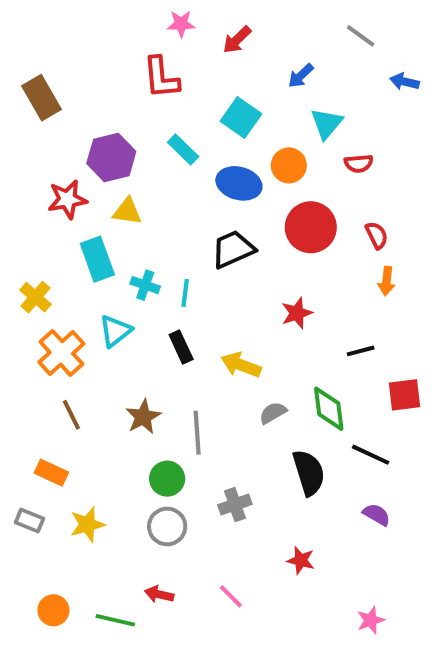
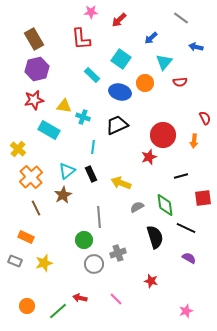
blue arrow: (405, 82) -> (196, 47), moved
brown rectangle: (41, 98) -> (34, 39), moved
purple hexagon: (111, 157) -> (37, 69), moved
red circle: (311, 227) -> (163, 135), moved
red semicircle: (377, 235) -> (205, 118), moved
cyan rectangle: (97, 259) -> (49, 130), turned -40
cyan cross: (145, 285) -> (83, 117), moved
cyan triangle: (115, 331) -> (67, 171), moved
brown star: (143, 417) -> (63, 195), moved
gray circle: (167, 526) -> (94, 264), moved
green line: (115, 620) -> (58, 311), turned -54

